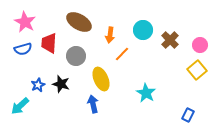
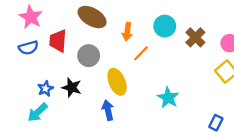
cyan arrow: (20, 106) -> (38, 112), moved

